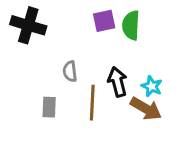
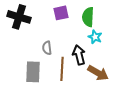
purple square: (104, 21) -> (61, 13), moved
cyan star: (152, 86) -> (95, 37), moved
gray rectangle: (49, 107) -> (33, 72), size x1.5

